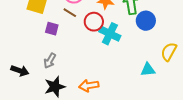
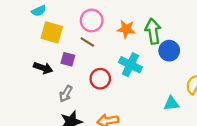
red circle: (94, 22) -> (100, 79), moved
black arrow: (20, 71) -> (43, 68), moved

